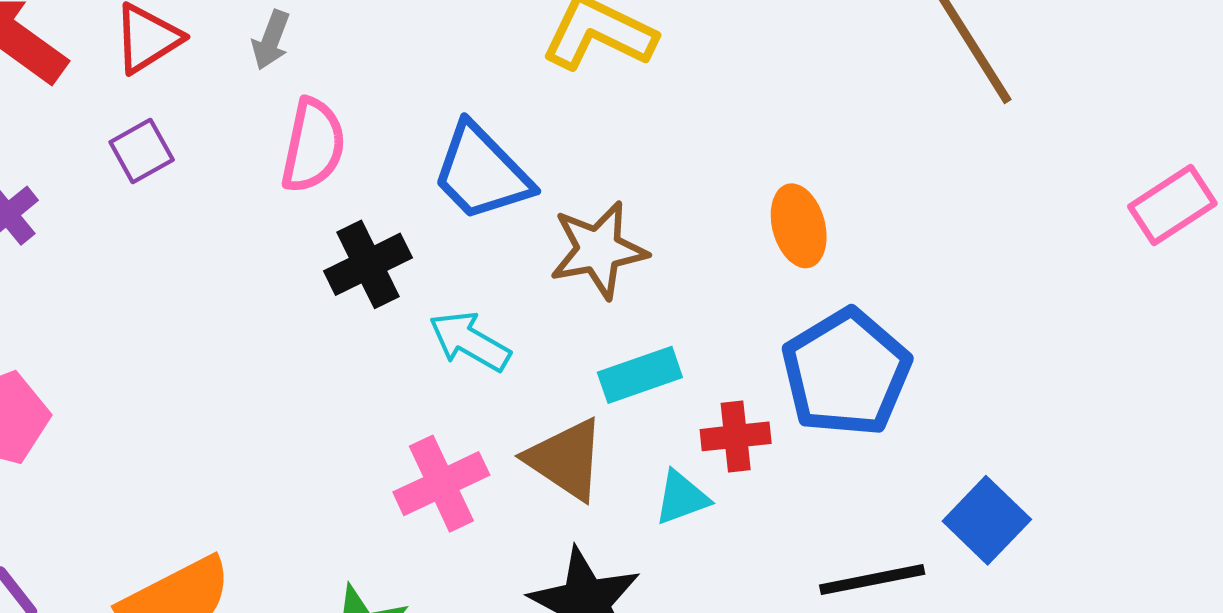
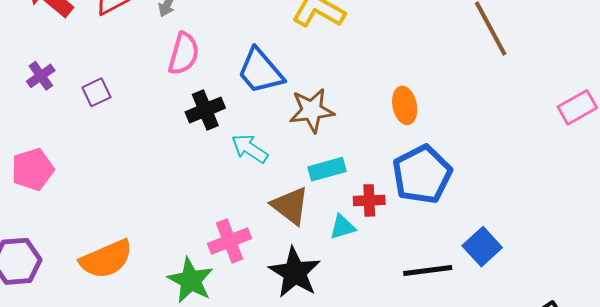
purple square: (142, 151) -> (96, 92), moved
pink cross: (441, 484) -> (230, 241), moved

